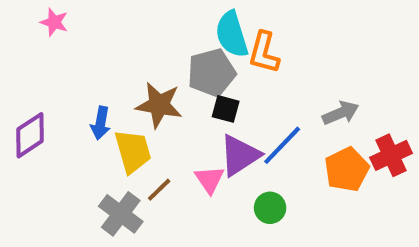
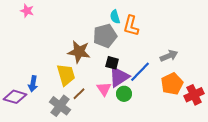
cyan semicircle: (232, 34) -> (115, 17), size x0.6
black square: (226, 109) -> (112, 63), moved
blue arrow: (101, 123) -> (33, 84), moved
purple diamond: (30, 135) -> (15, 97), moved, turned 50
red cross: (391, 155) -> (194, 95), moved
green circle: (270, 208) -> (124, 94), moved

